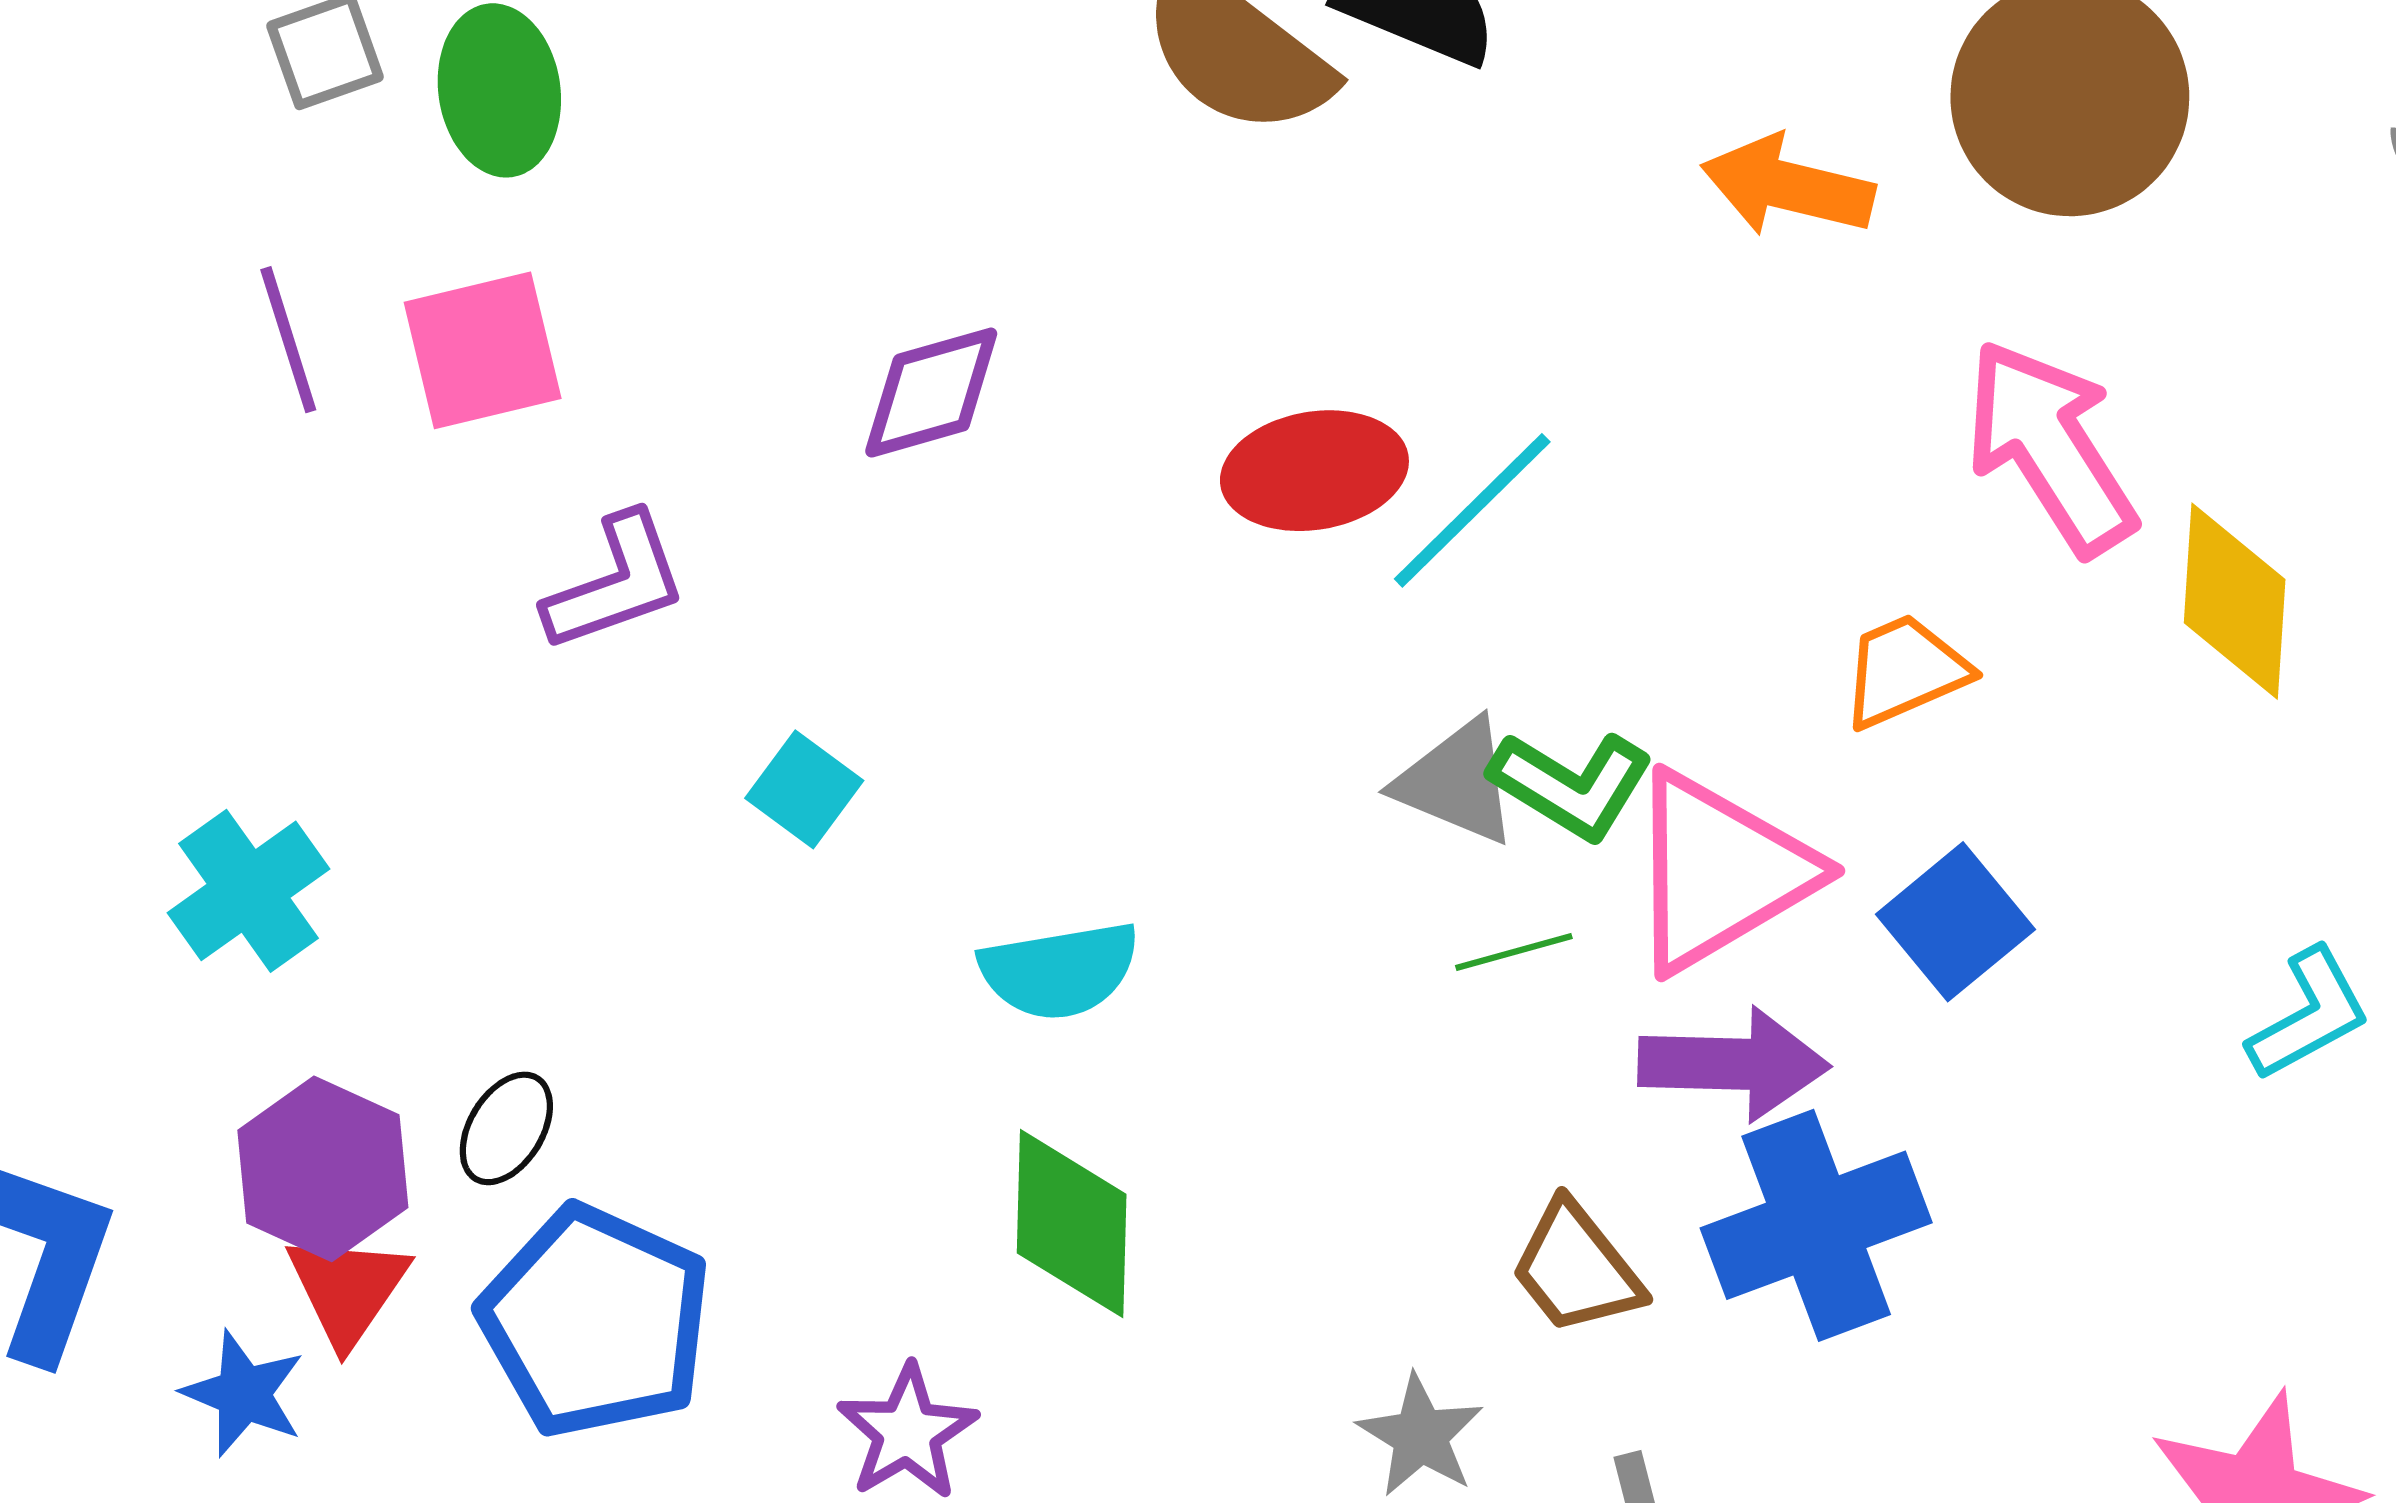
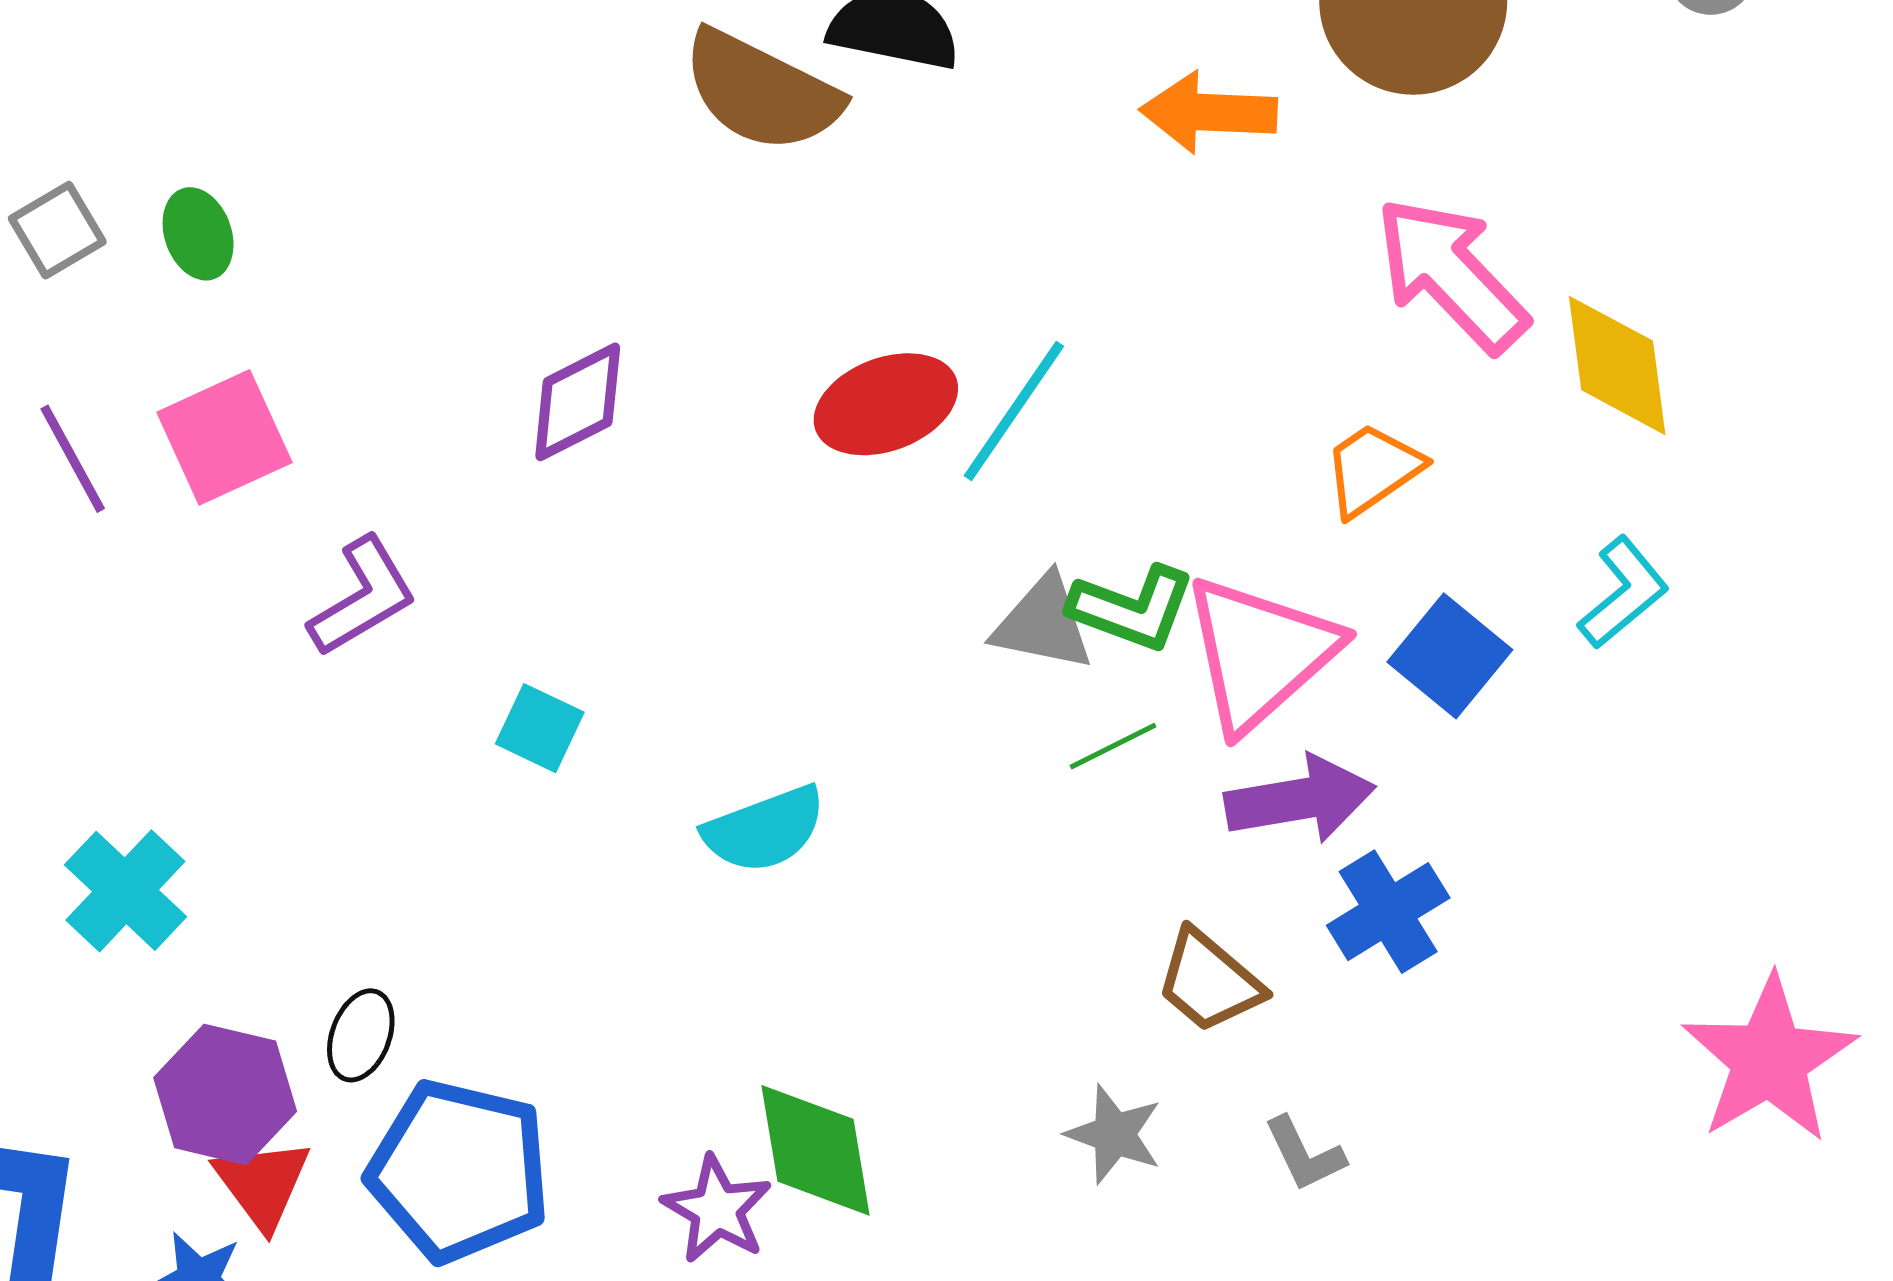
green ellipse: (499, 90) -> (198, 234), size x0.7
cyan L-shape: (2309, 1014) -> (1623, 593), moved
green diamond: (1072, 1224) -> (816, 1150), moved
blue cross: (1816, 1225) -> (1388, 912), size x0.7

